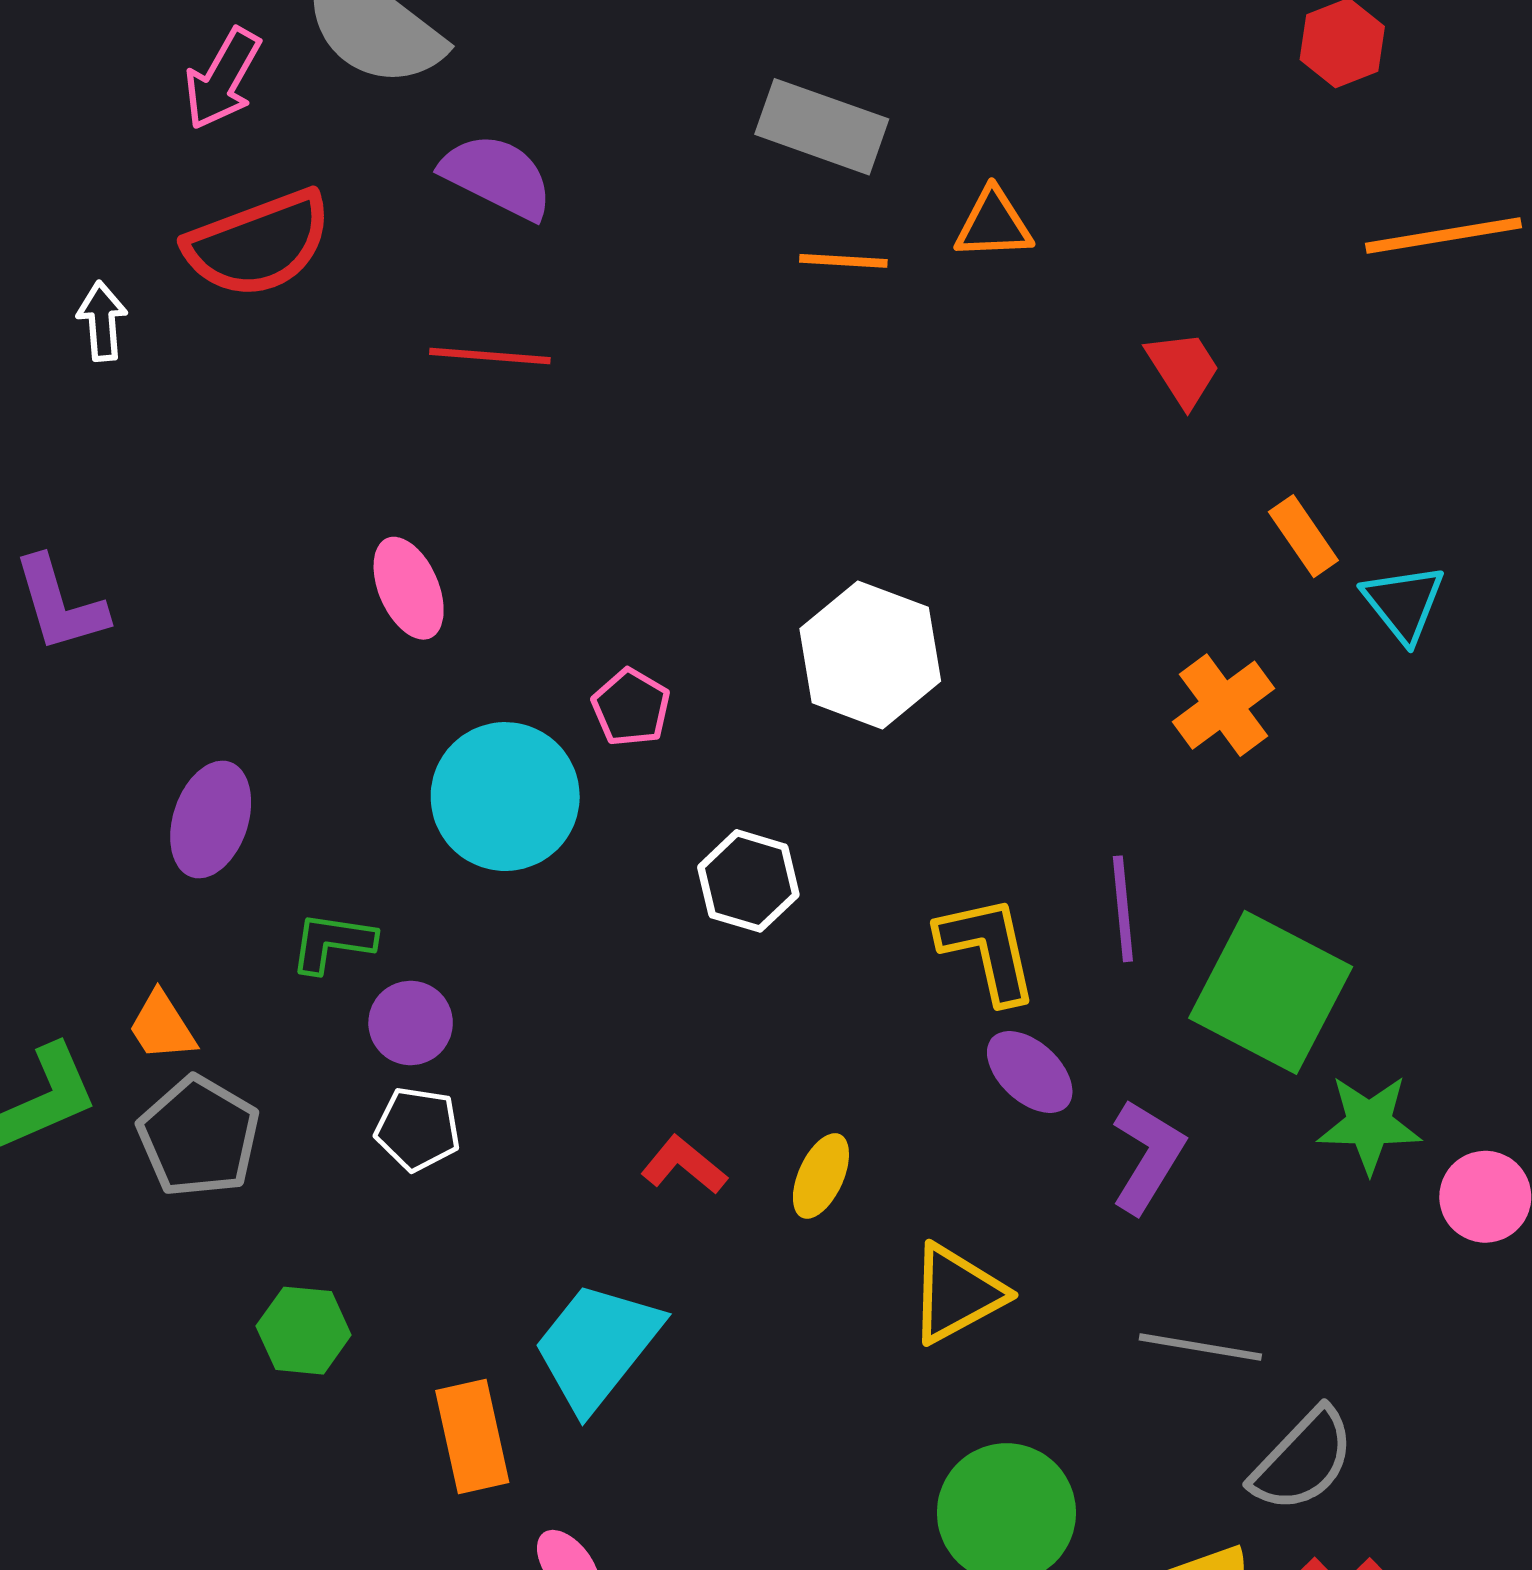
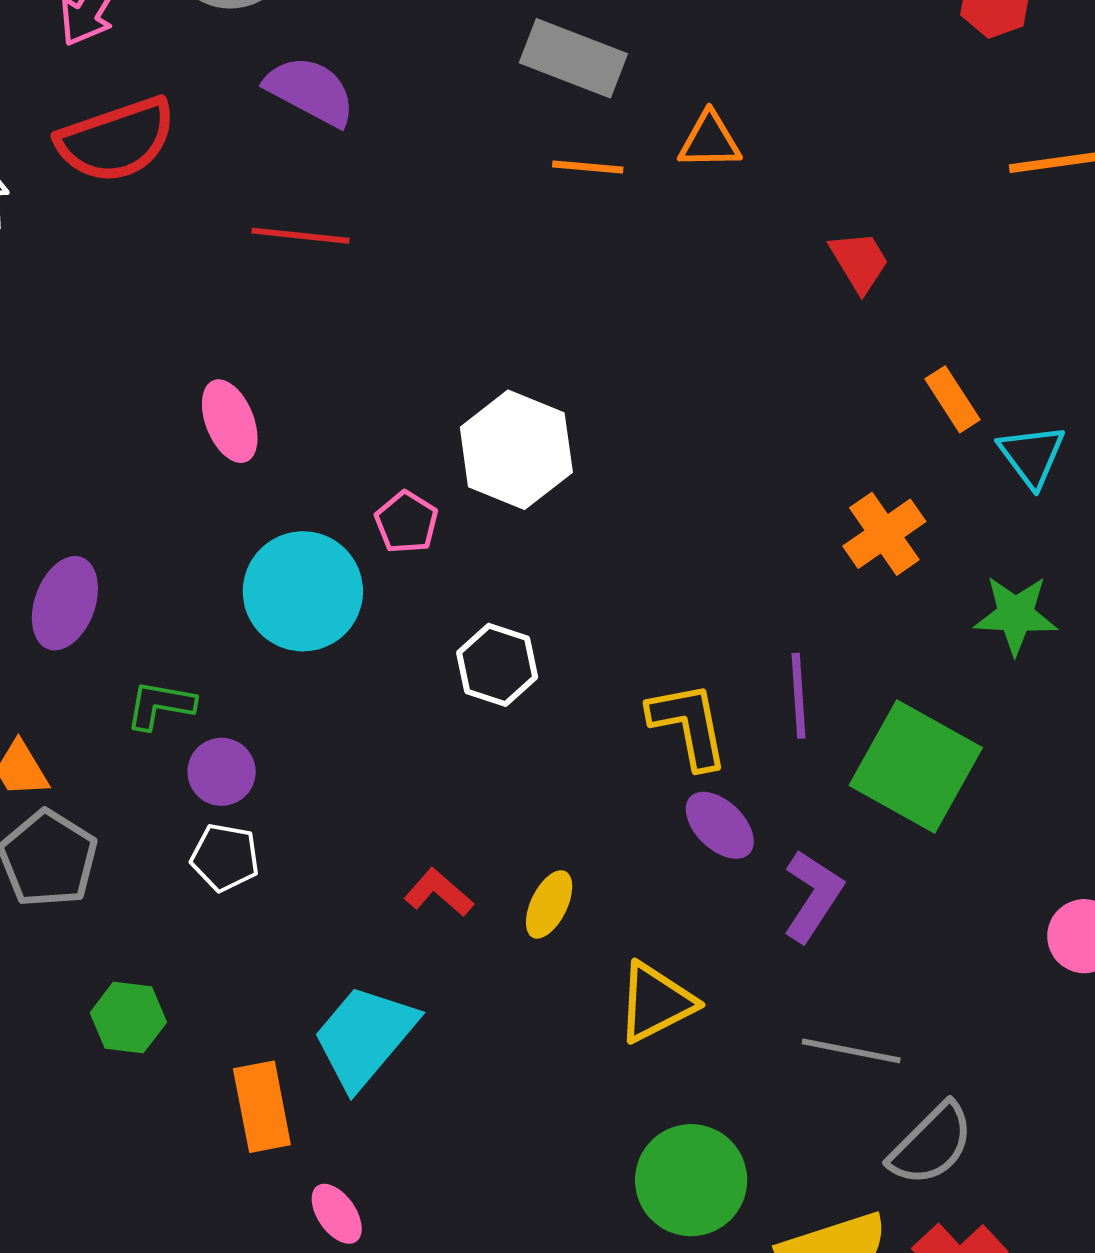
white hexagon: (870, 655) -> (516, 450), moved
green star: (1369, 1124) -> (1016, 615), moved

